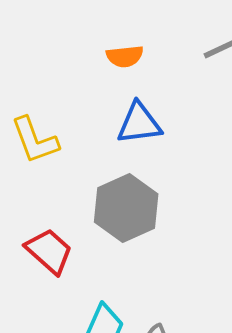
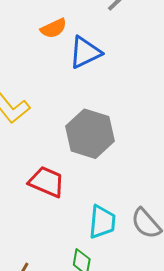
blue triangle: (139, 123) -> (85, 52), moved

